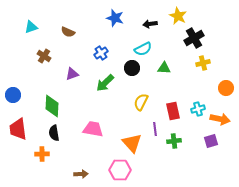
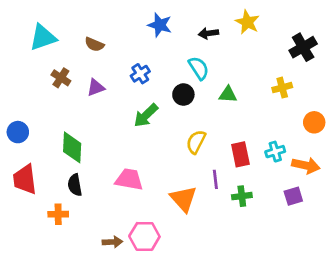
cyan triangle: (31, 27) -> (43, 37), size x1.5
black cross: (194, 38) -> (303, 47), moved
cyan semicircle: (143, 49) -> (199, 68), turned -96
purple triangle: (72, 74) -> (96, 88), moved
pink hexagon: (120, 170) -> (144, 236), moved

